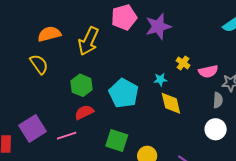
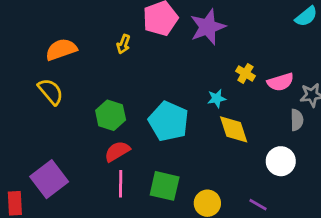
yellow arrow: (89, 41) -> (123, 44), moved, size x0.5
white circle: (216, 129) -> (281, 161), moved
pink line: (67, 136) -> (121, 184), moved, turned -66

